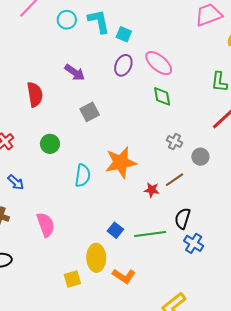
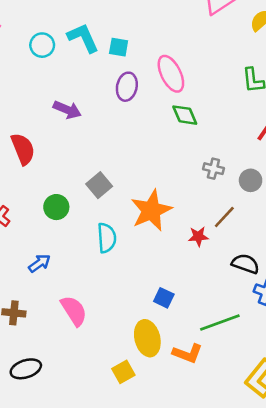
pink ellipse: (159, 63) -> (171, 74), turned 36
gray square: (90, 112) -> (99, 185), moved
blue arrow: (16, 182) -> (39, 263), moved, turned -66
black semicircle: (183, 218) -> (246, 264), turned 105
green line: (150, 234) -> (220, 323), moved

